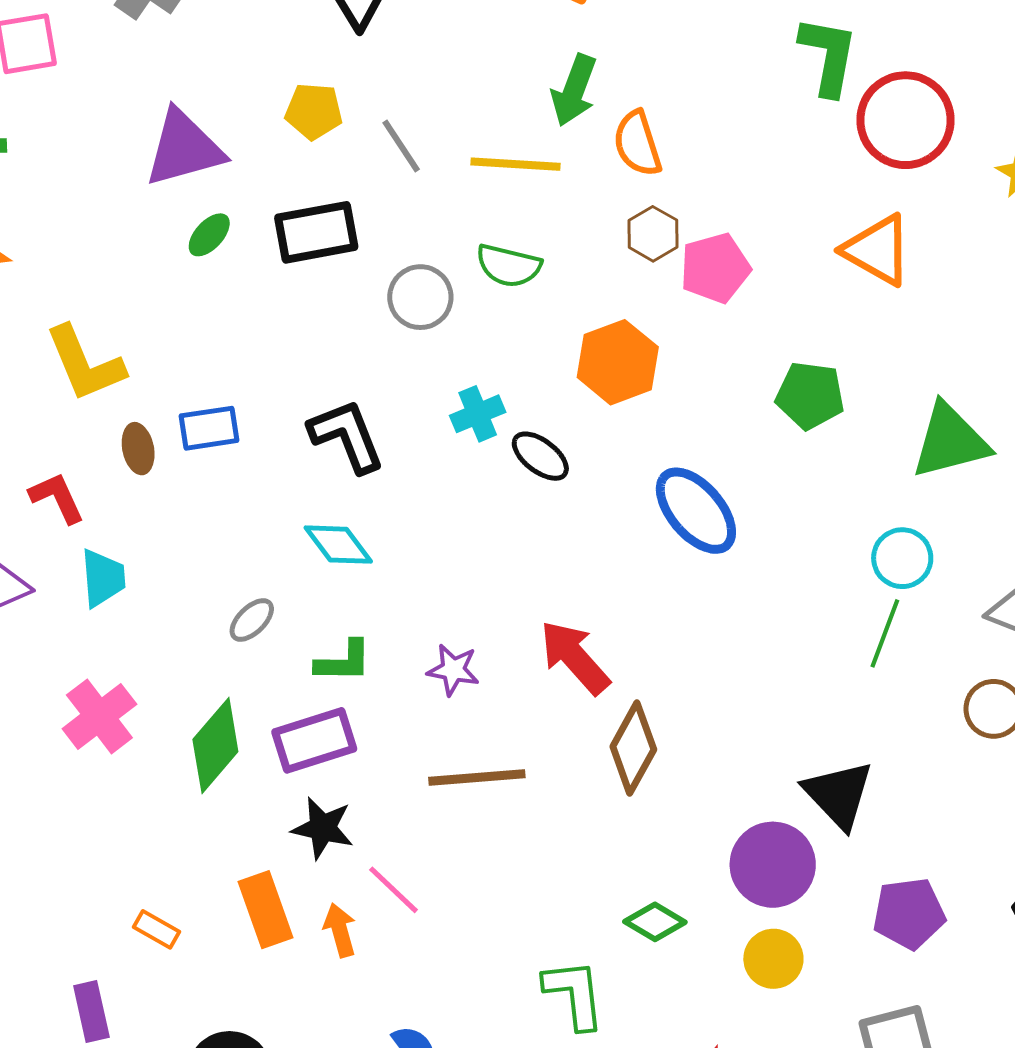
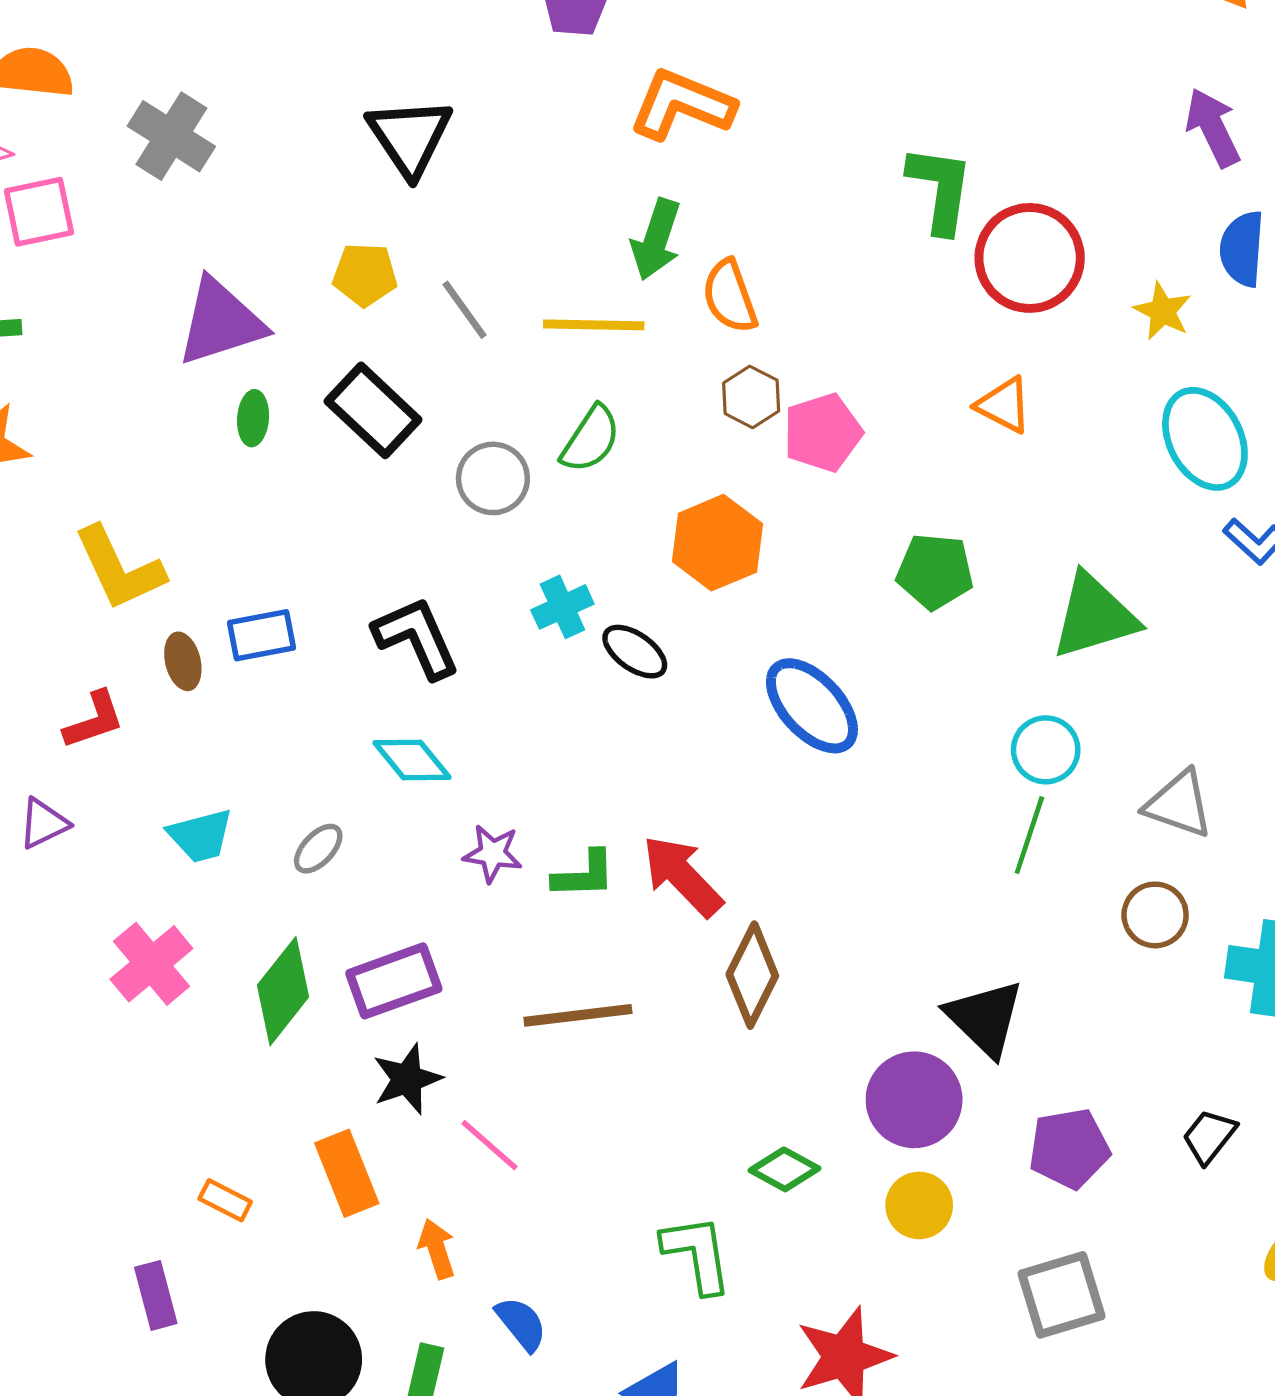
black rectangle: (316, 232) -> (373, 410), turned 56
green ellipse: (209, 235) -> (253, 418), turned -36
orange triangle: (877, 250) -> (1004, 405), size x0.7
green semicircle: (509, 266) -> (591, 439), turned -68
red L-shape: (57, 498) -> (94, 720), turned 98
cyan trapezoid: (103, 578) -> (201, 836), moved, turned 82
green L-shape: (343, 661) -> (584, 875), moved
purple star: (453, 670) -> (493, 853), moved
black star: (323, 828) -> (407, 1079), turned -30
orange arrow: (340, 930) -> (437, 1249), moved

